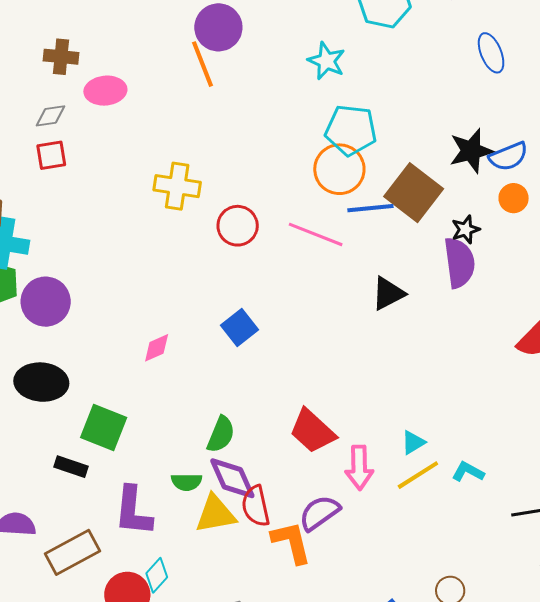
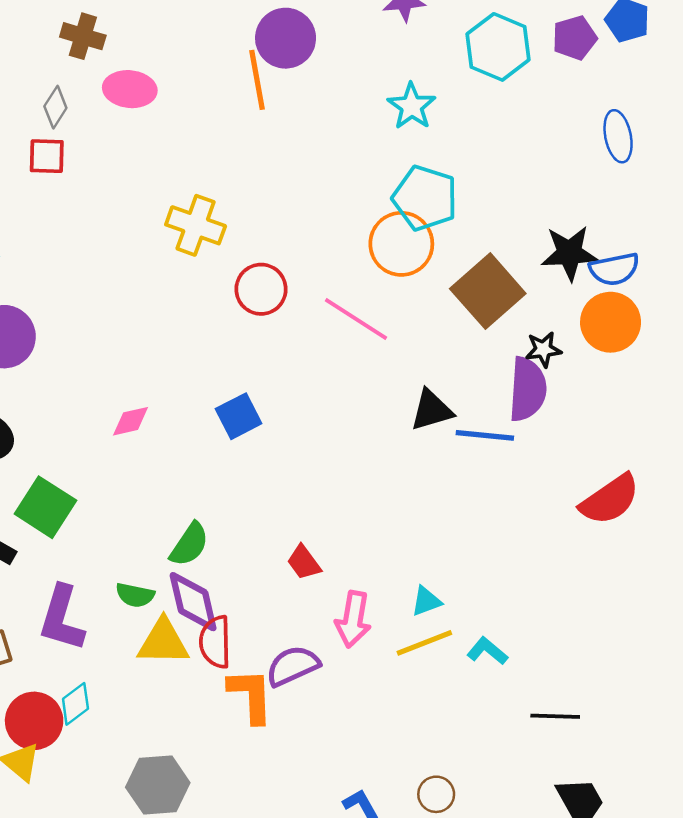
gray diamond: (51, 116) -> (55, 107), turned -60
orange circle: (514, 198) -> (611, 322), size x1.6
blue line: (370, 208) -> (485, 435), moved
red trapezoid: (312, 431) -> (304, 562), size x0.6

